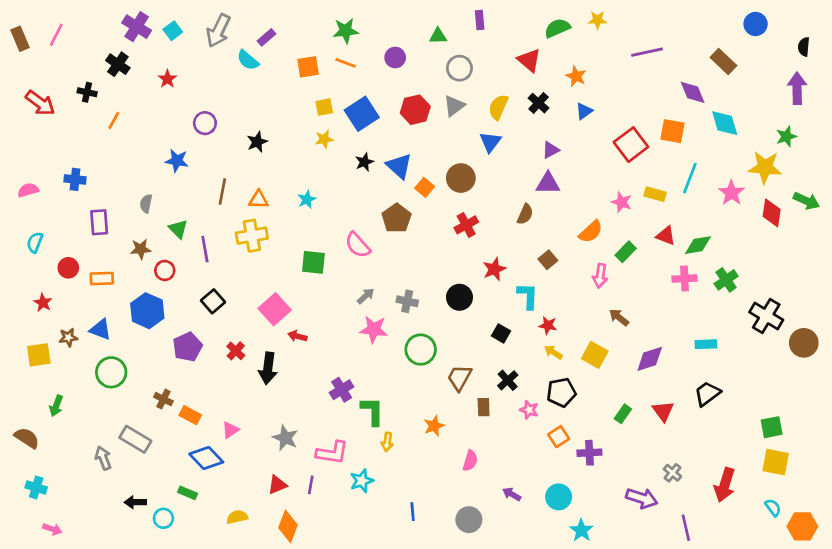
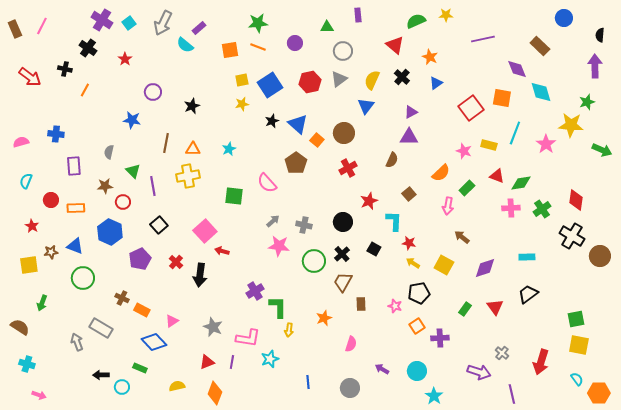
red diamond: (772, 213) -> (576, 200), moved
black cross: (508, 380) -> (342, 254), moved

